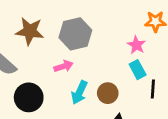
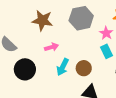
brown star: (30, 31) -> (42, 20), moved
gray hexagon: (75, 34) -> (81, 18), moved

